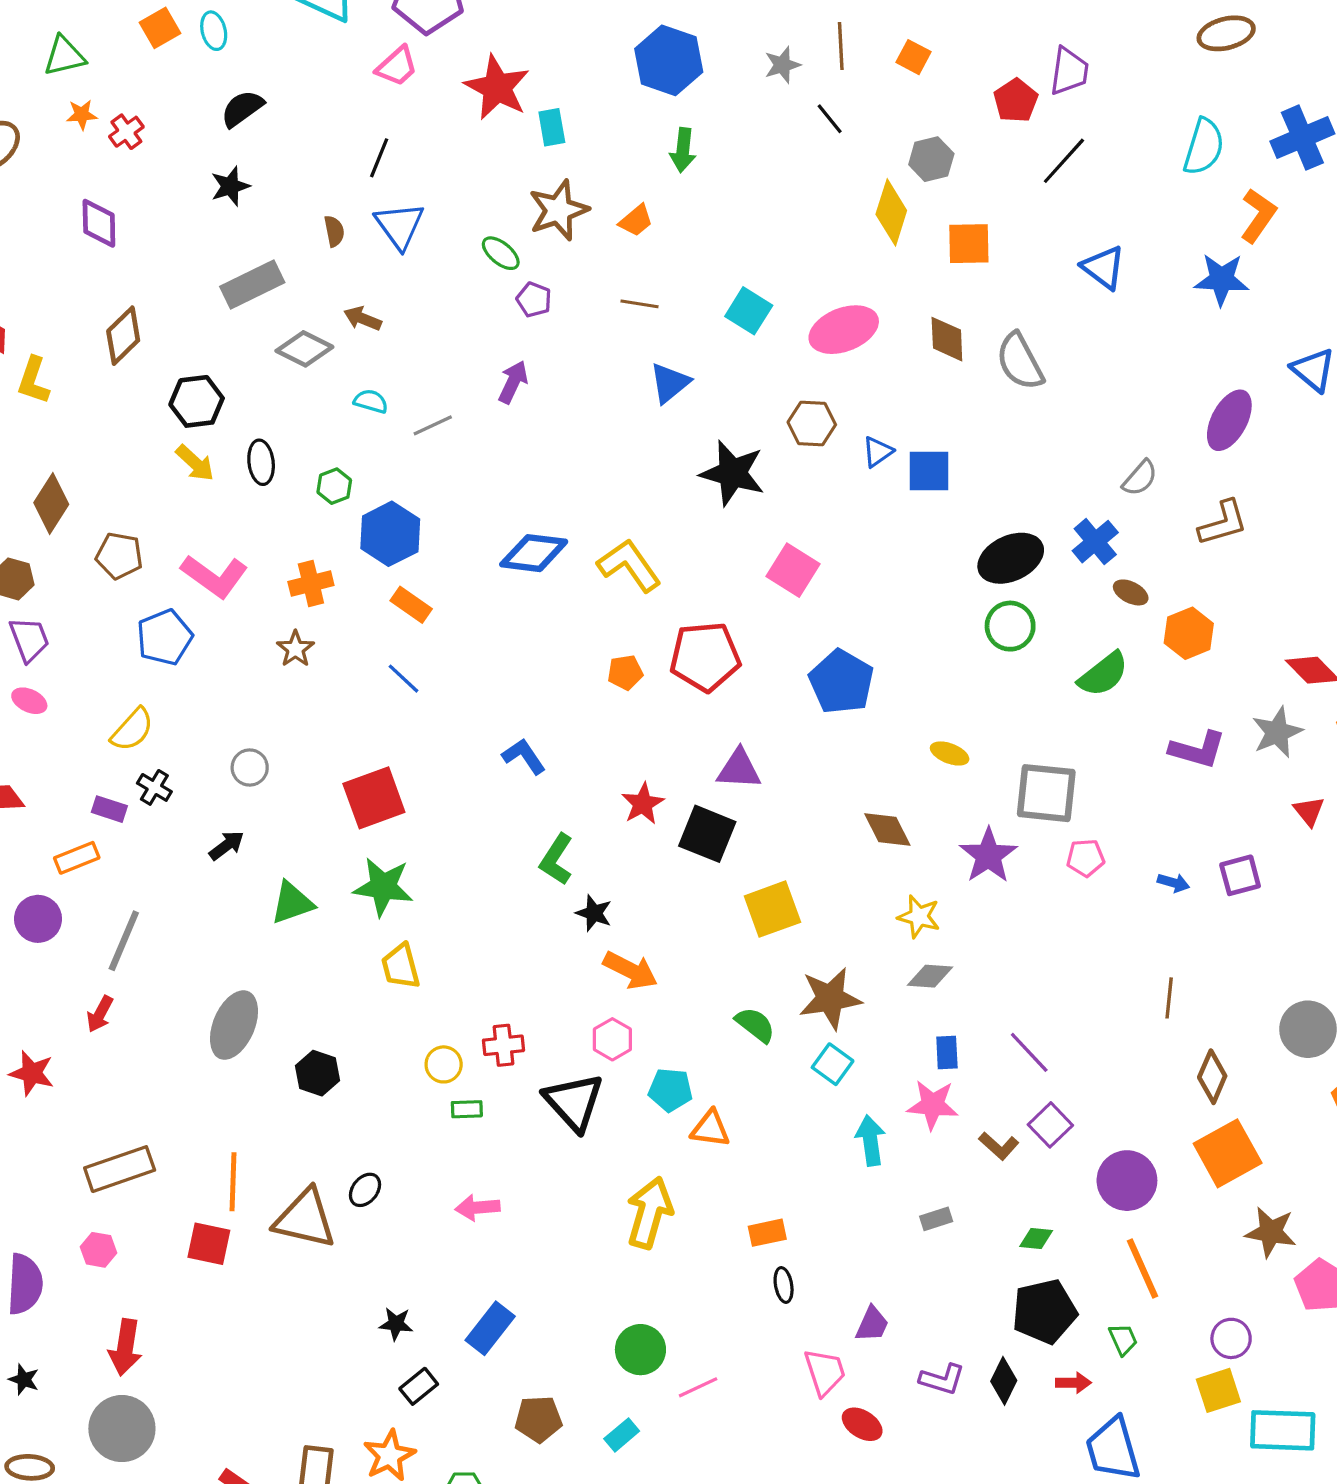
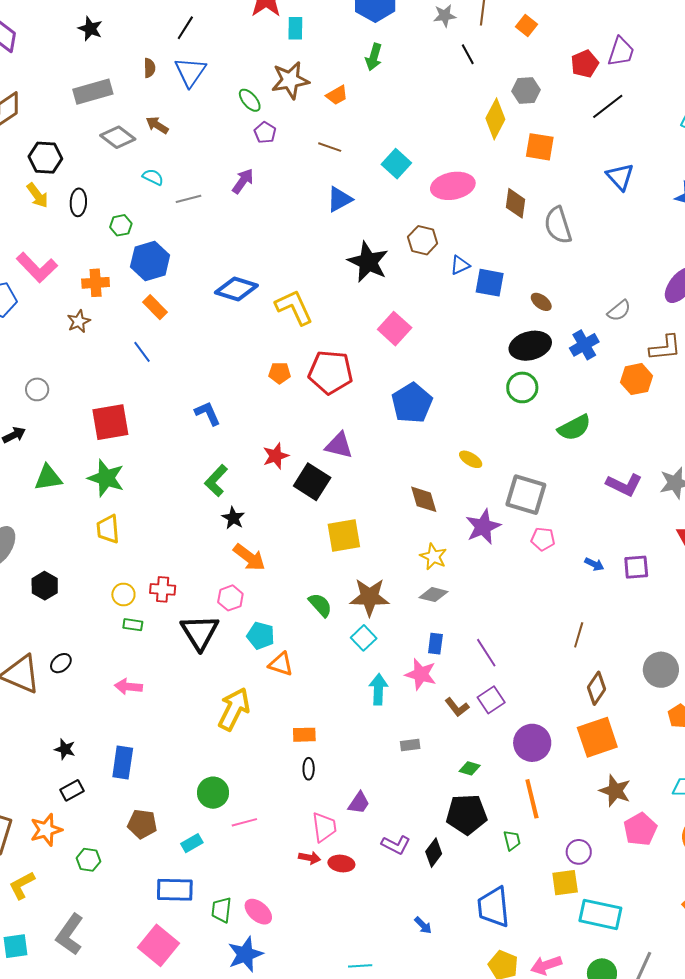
black star: (230, 186) -> (90, 29), turned 30
brown ellipse: (1131, 592) -> (541, 302), moved
orange hexagon: (1189, 633) -> (636, 379), moved
blue rectangle: (490, 1328) -> (123, 763), turned -40
red arrow: (1073, 1383) -> (310, 858), moved
red ellipse: (862, 1424) -> (341, 864), turned -35

